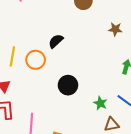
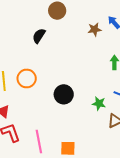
black semicircle: (56, 41) -> (39, 36), moved

